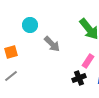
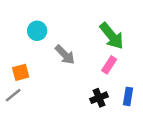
orange square: (11, 52) -> (21, 72), moved
pink rectangle: (88, 61) -> (109, 65), moved

